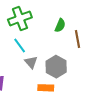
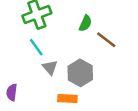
brown line: (77, 39) -> (106, 40), turned -42

